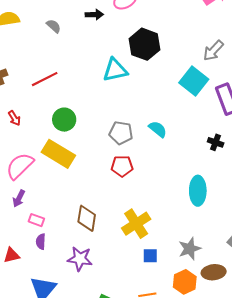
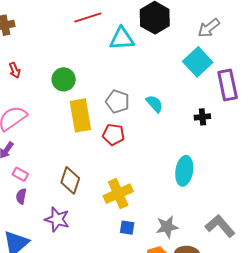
gray arrow: (213, 51) -> (209, 28), moved
red line: (45, 79) -> (88, 17), moved
black cross: (216, 142) -> (202, 117), moved, turned -35
yellow rectangle: (58, 154) -> (80, 115), moved, turned 40

